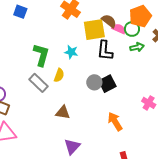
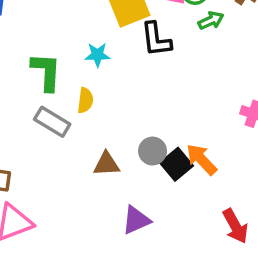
gray circle: (94, 82) -> (153, 151), moved
black square: (107, 84) -> (177, 164), moved
purple triangle: (72, 147) -> (136, 220), turned 36

